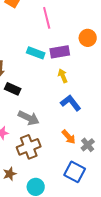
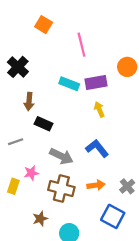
blue L-shape: (71, 103) -> (97, 148), moved
orange arrow: (69, 137) -> (96, 185), moved, turned -56
brown cross: (29, 147) -> (61, 189), turned 35

